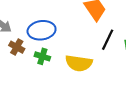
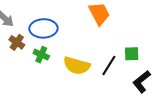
black line: (108, 40) -> (109, 66), moved

